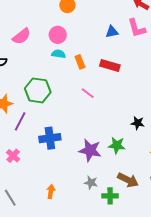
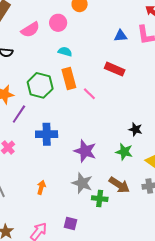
pink circle: (58, 35) -> (58, 23), moved
orange rectangle: (80, 62) -> (69, 78), moved, size x1.5
green star: (117, 145) -> (124, 152), moved
gray star: (91, 183) -> (82, 183), size x1.5

